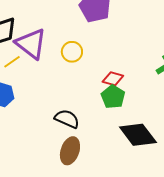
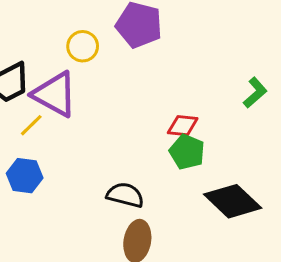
yellow circle: (72, 52) -> (83, 46), moved

